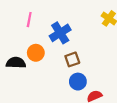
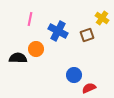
blue cross: (60, 33) -> (58, 31), turned -30
brown square: (72, 59) -> (87, 35), moved

